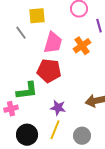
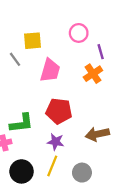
orange cross: (82, 46) -> (93, 74), moved
red pentagon: (49, 71) -> (59, 111), moved

